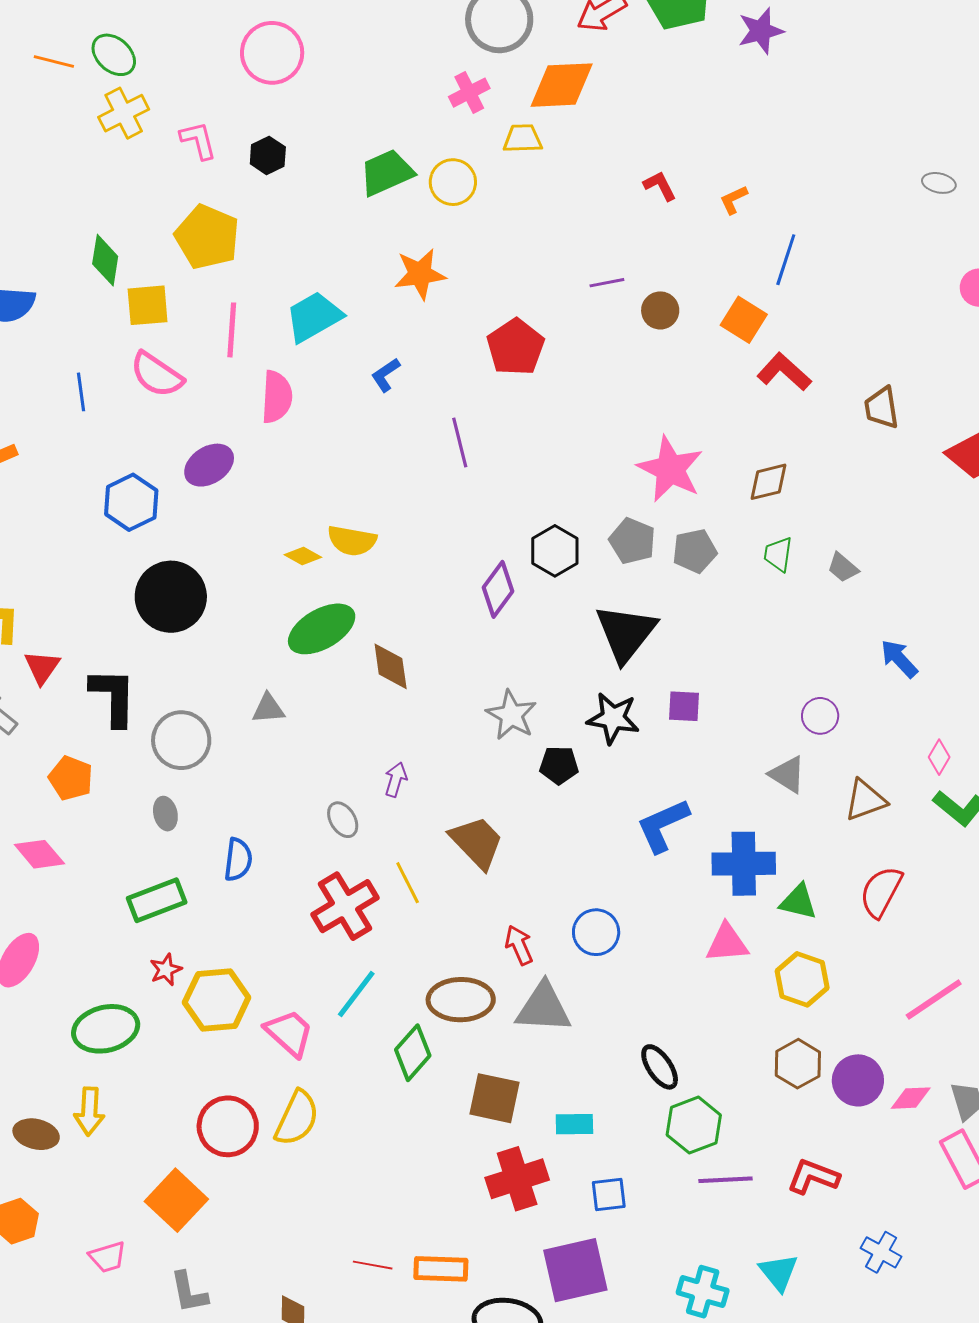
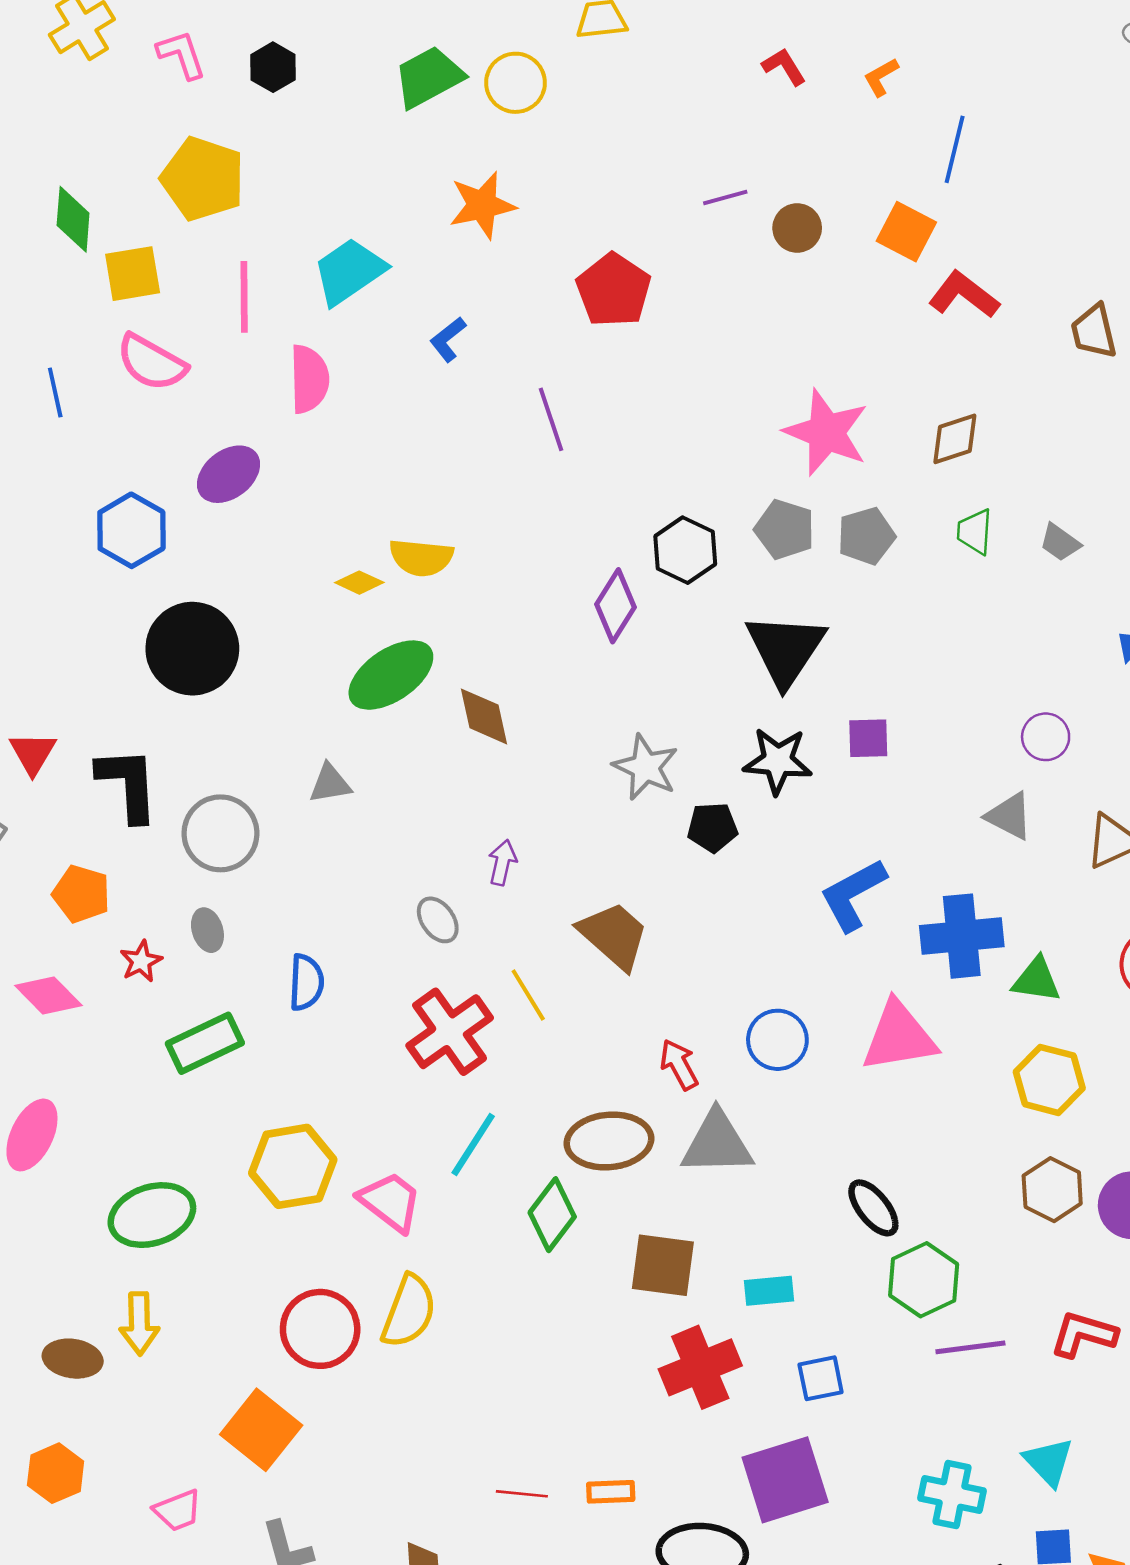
pink triangle: (727, 943) -> (899, 1037), moved, size x1.4
red star: (166, 970) -> (141, 961), moved
orange rectangle: (441, 1269) -> (611, 1492), size x0.7

